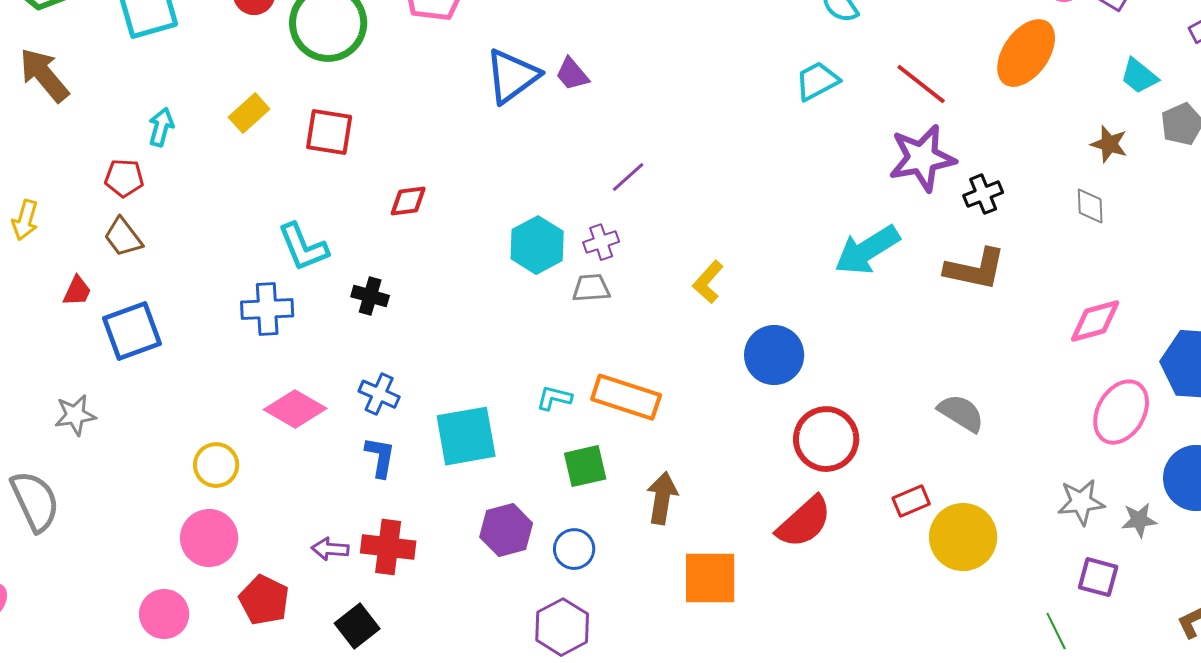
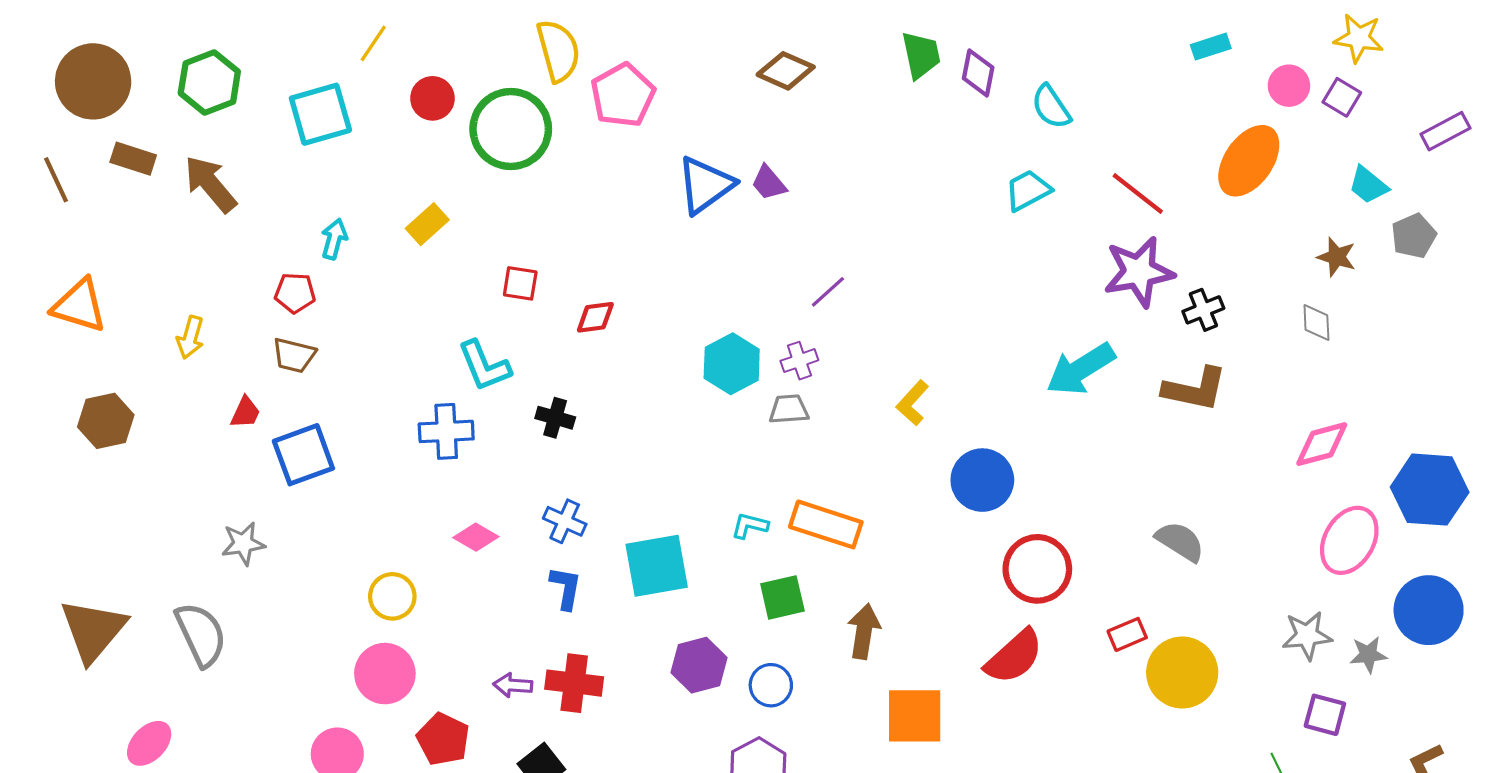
red square: (329, 132) -> (520, 283), moved, size x0.7
brown trapezoid: (123, 237) -> (294, 355), turned -39
pink diamond: (295, 409) -> (476, 537), size x0.7

